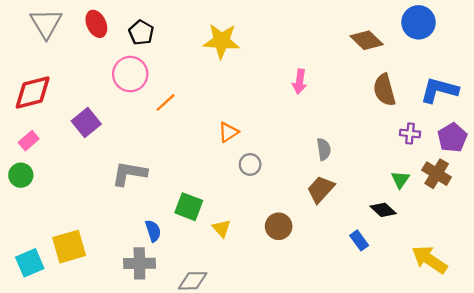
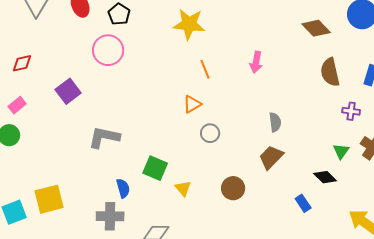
red diamond: (33, 92) -> (22, 63), size x0.6
orange line: (166, 102) -> (205, 69), moved, turned -72

